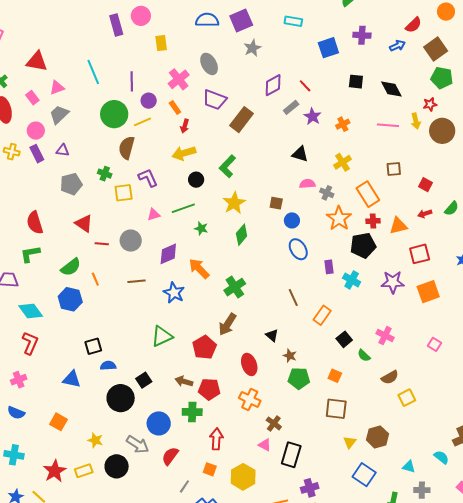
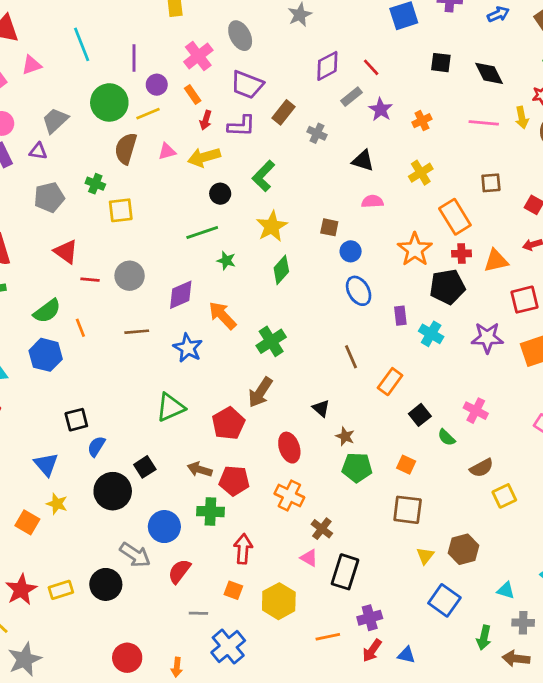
gray trapezoid: (59, 115) -> (55, 121), moved
brown rectangle: (242, 120) -> (283, 112), size x0.7
purple L-shape: (148, 178) -> (241, 126), moved, turned 115
gray cross: (327, 193) -> (317, 133), moved
pink triangle: (154, 215) -> (167, 151), moved
blue semicircle: (108, 366) -> (96, 446), turned -56
blue triangle: (72, 379) -> (46, 464), turned 36
yellow star: (95, 440) -> (57, 504), moved
gray line: (184, 486) -> (198, 613), turned 56

